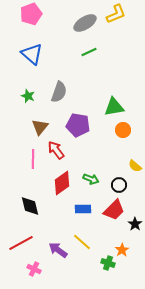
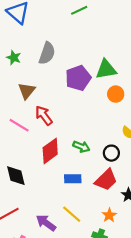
purple pentagon: (78, 125) -> (78, 78), moved, turned -30
pink line: (33, 159) -> (19, 125), turned -60
orange star: (122, 250) -> (109, 215), moved

